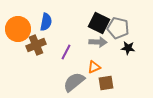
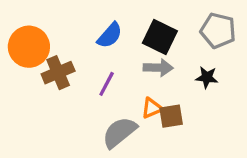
blue semicircle: (46, 22) -> (110, 35), moved, turned 30
gray pentagon: (118, 28) -> (218, 30), moved
brown square: (106, 83) -> (171, 116), moved

